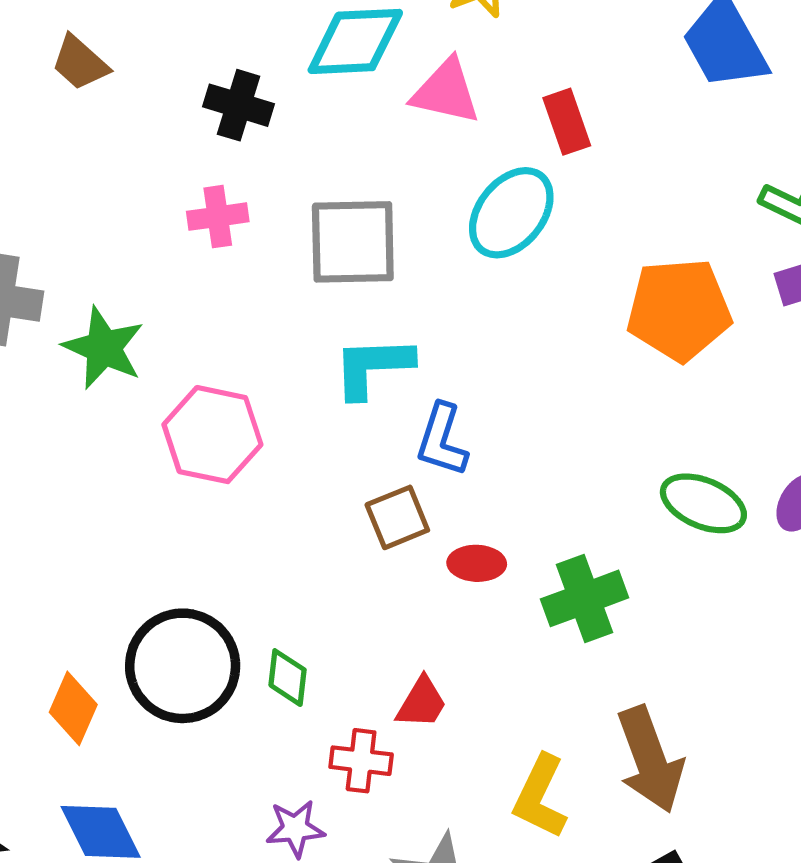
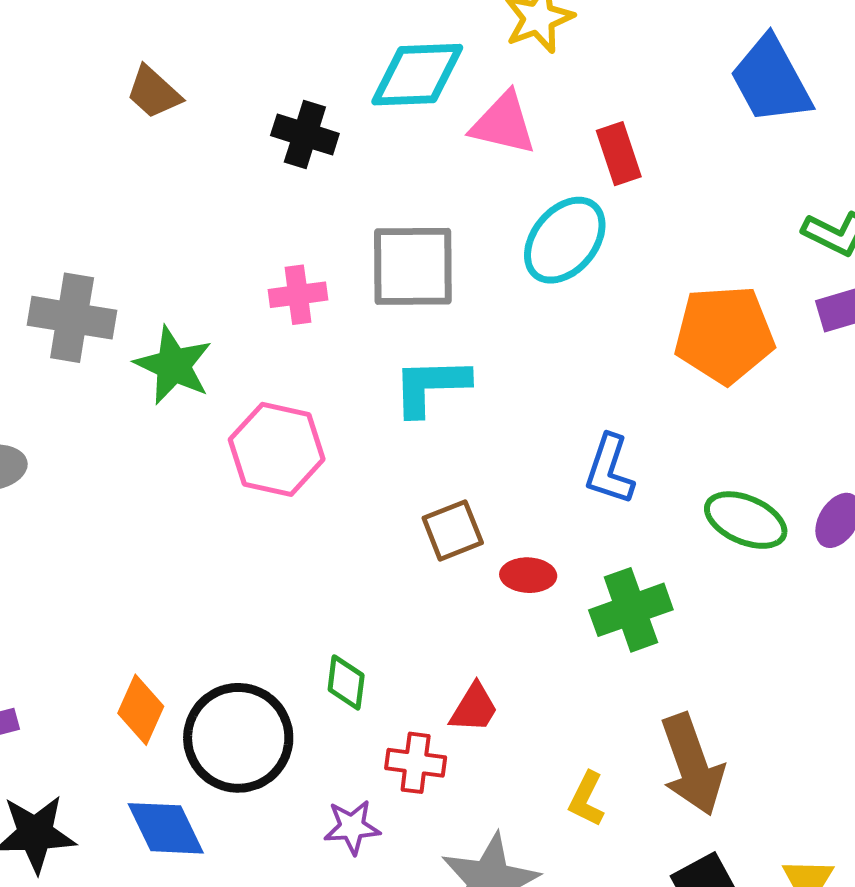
pink cross: (218, 217) -> (298, 295), moved
blue L-shape: (442, 440) -> (609, 470), moved
black circle: (183, 666) -> (238, 738), moved
yellow L-shape: (540, 797) -> (587, 799), size x0.7

